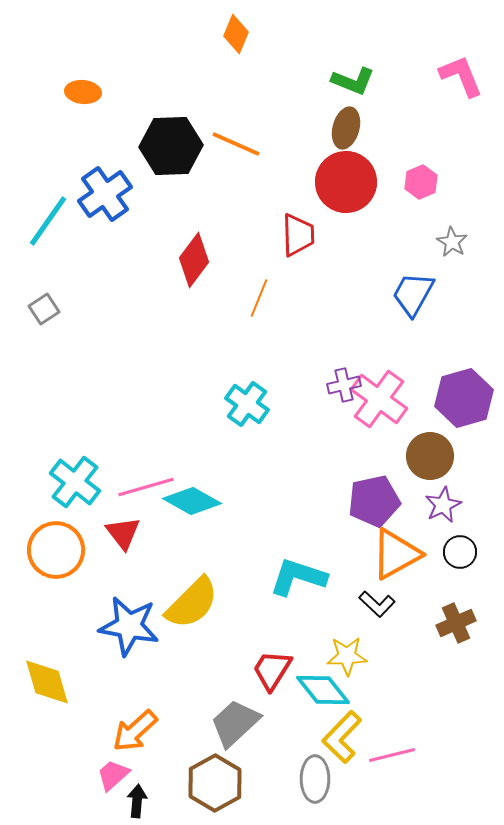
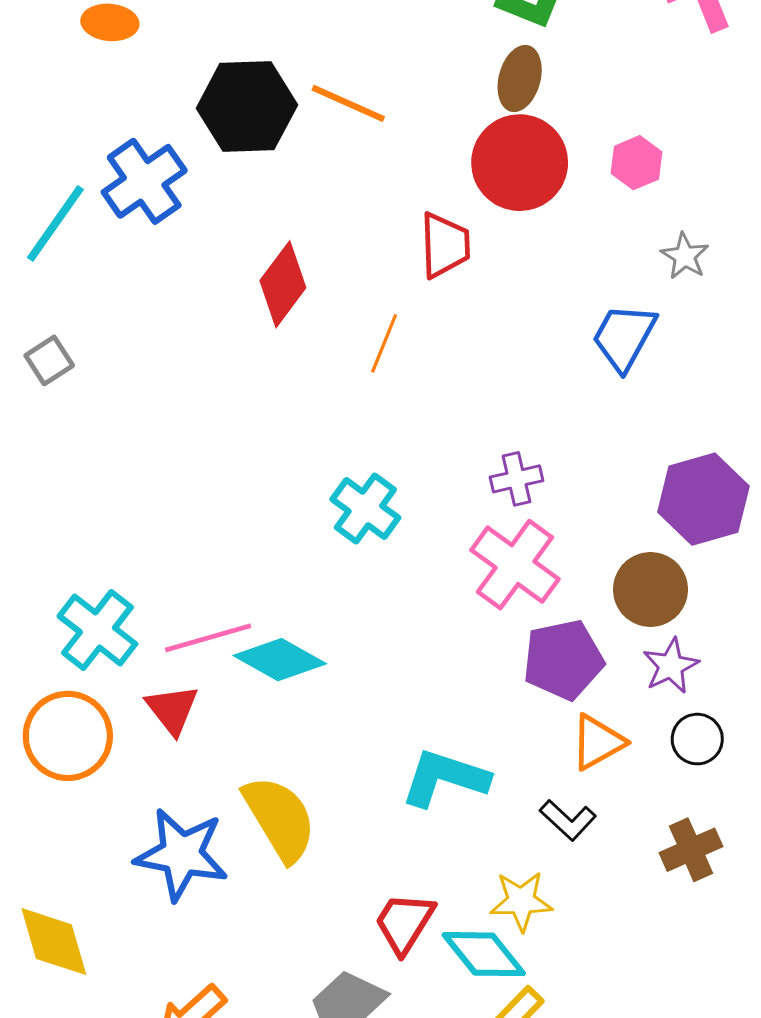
pink cross: (379, 399) -> (515, 565), moved
orange triangle: (396, 554) -> (598, 742), size x0.7
yellow semicircle: (192, 603) -> (280, 819), turned -76

